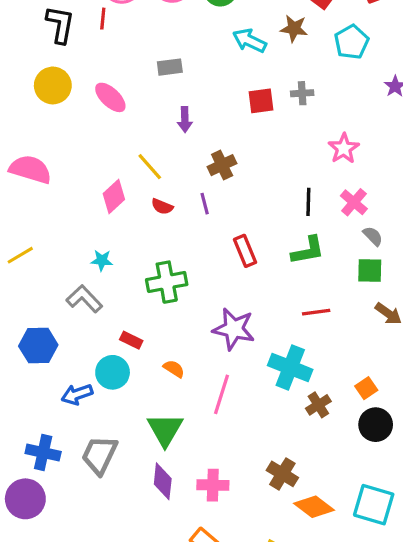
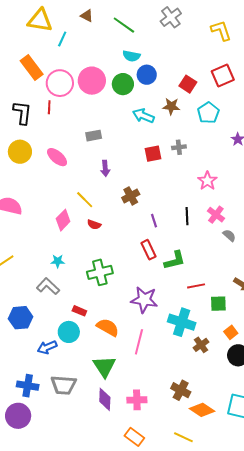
purple line: (205, 204) -> (154, 221), moved
green L-shape: (308, 251) -> (175, 260), moved
green square: (370, 270) -> (218, 304), moved
orange semicircle: (174, 369) -> (108, 327), size x1.6
gray trapezoid: (99, 455) -> (64, 385), turned -108

